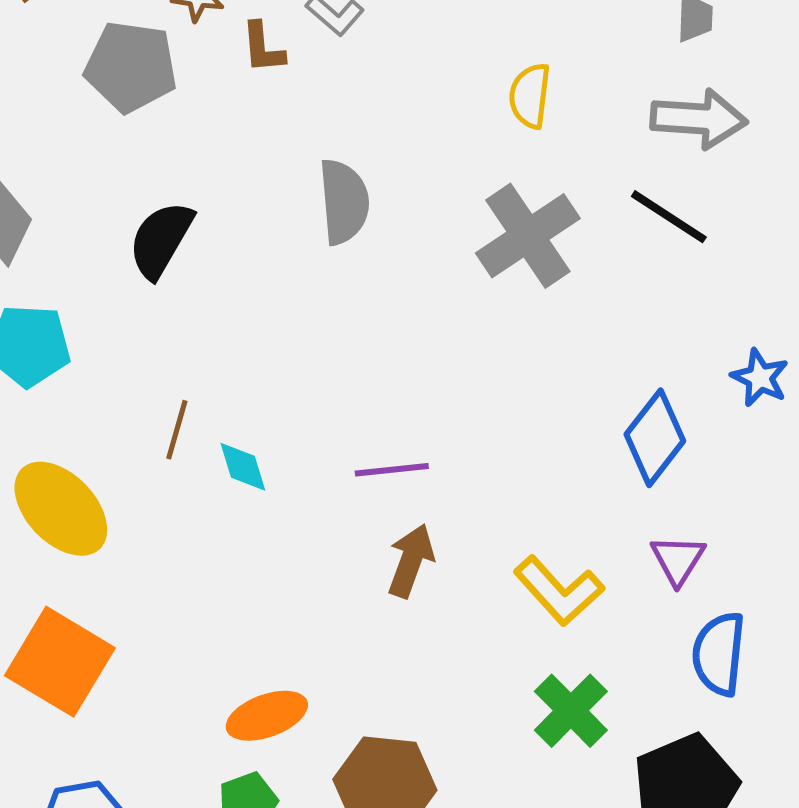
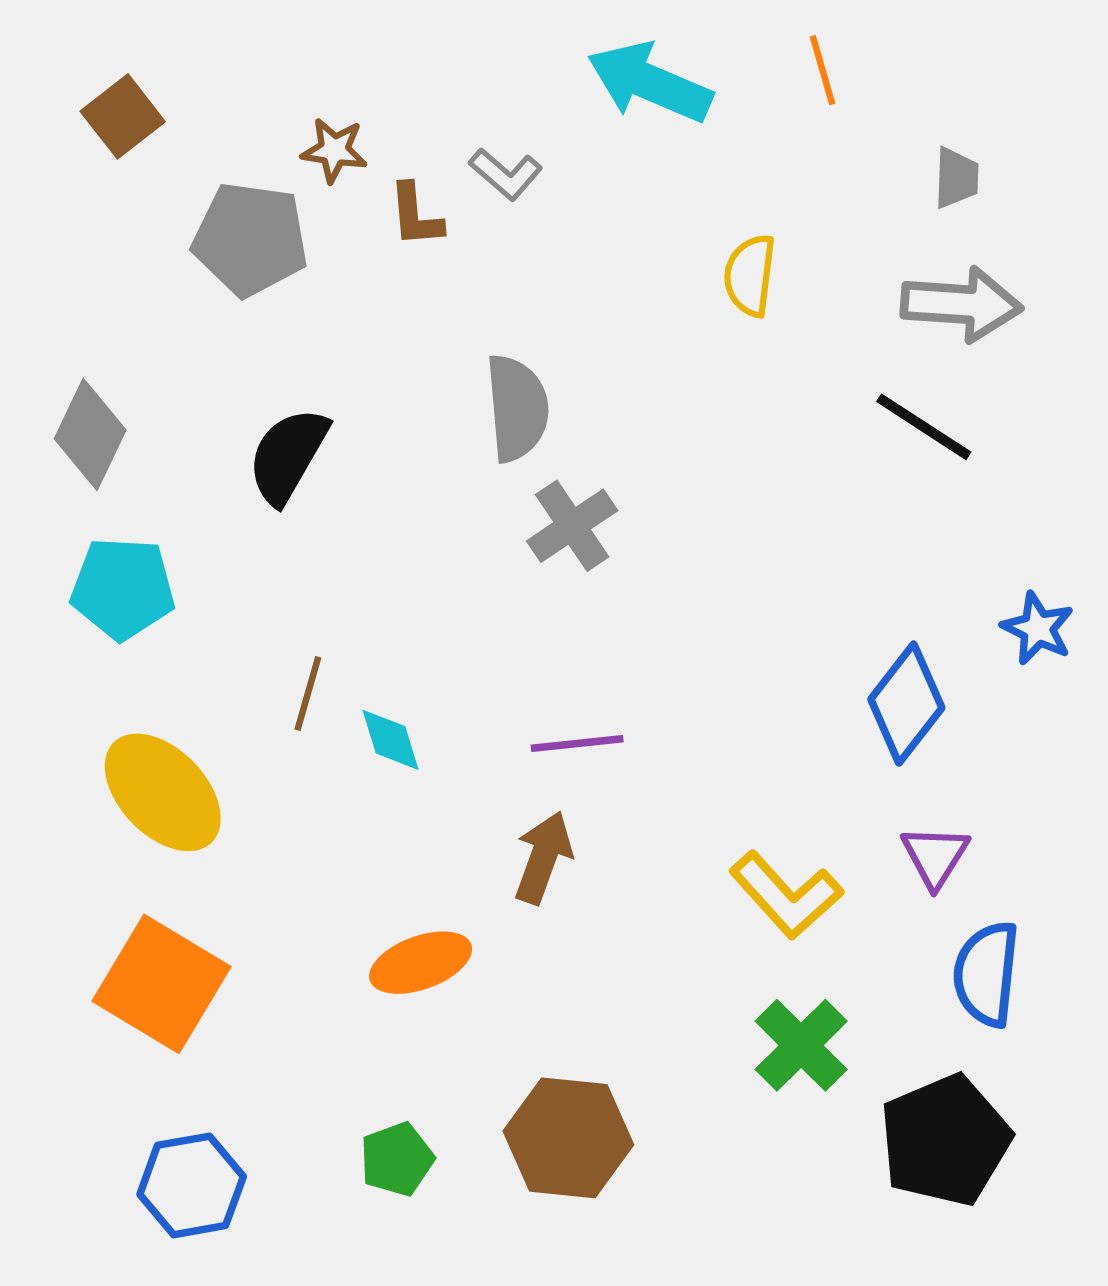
gray cross: (528, 236) -> (572, 526), moved, size x0.7
brown arrow: (411, 561) -> (543, 857), moved
orange ellipse: (267, 716) -> (421, 963), moved

